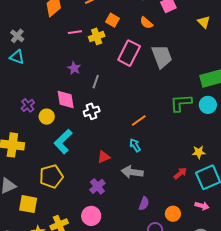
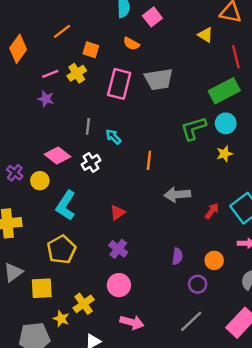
yellow triangle: (204, 22) -> (205, 35), moved
gray trapezoid: (162, 57) -> (159, 79), turned 115
purple star: (74, 68) -> (46, 99), moved
pink diamond: (66, 99) -> (57, 156), turned -30
orange line: (139, 120) -> (149, 160), turned -35
cyan arrow: (135, 145) -> (113, 137), moved
yellow star: (199, 152) -> (224, 154), moved
gray arrow: (132, 172) -> (177, 195), moved

